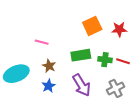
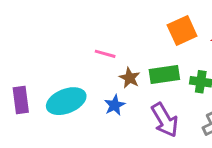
brown star: (49, 66) -> (130, 78), moved
blue star: (49, 86) -> (115, 105), moved

